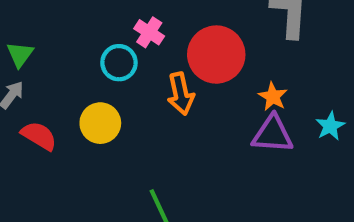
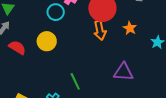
orange arrow: (181, 94) -> (100, 30), moved
purple triangle: (273, 134) -> (124, 72), moved

